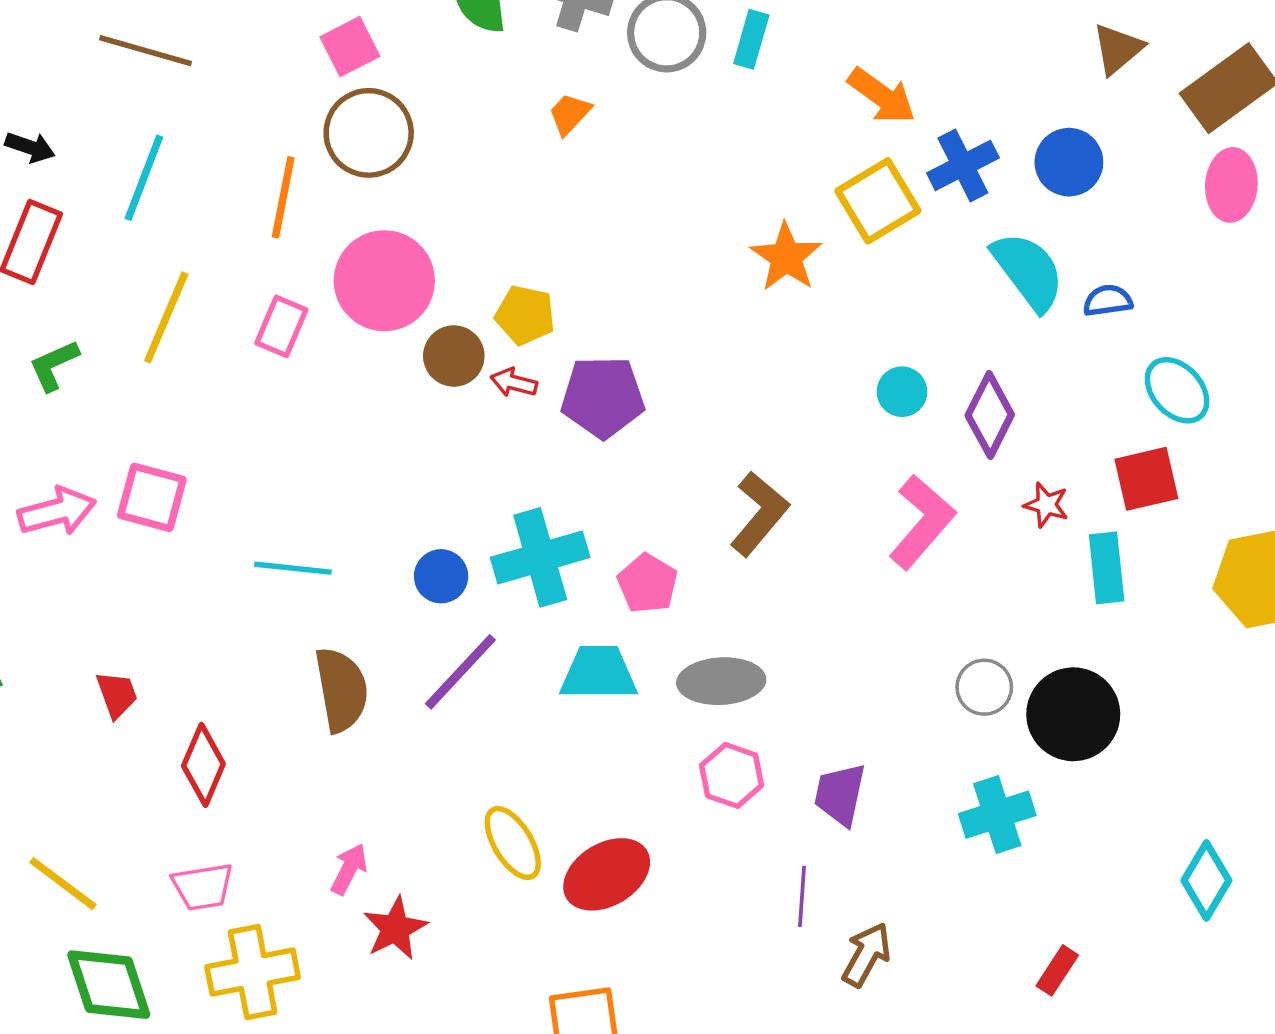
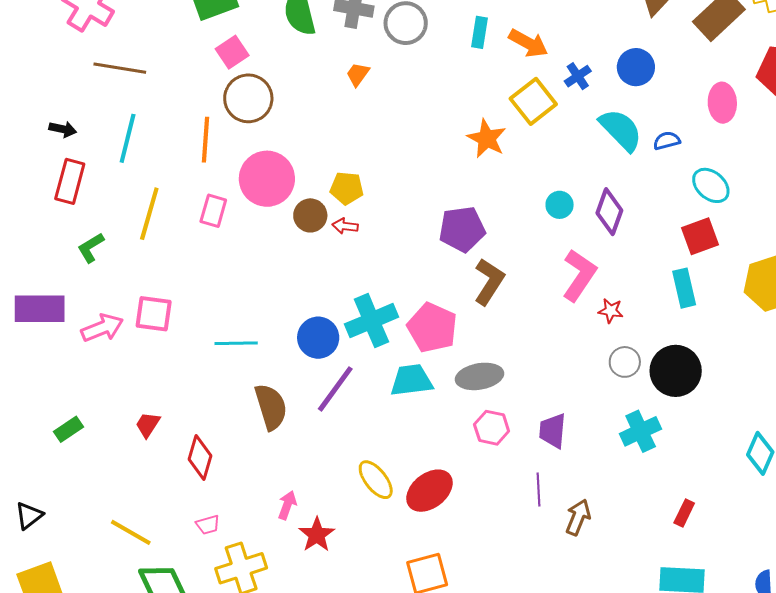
cyan rectangle: (751, 39) -> (480, 32), moved
blue cross: (963, 165) -> (578, 76), size x0.7
pink ellipse: (1231, 185) -> (722, 103), moved
purple pentagon: (603, 397) -> (462, 229), moved
red star: (1046, 505) -> (611, 311), moved
blue circle: (441, 576) -> (318, 338), size x1.4
pink pentagon: (648, 583) -> (432, 328), size x1.5
red trapezoid: (117, 695) -> (148, 425), turned -120
pink trapezoid: (203, 887) -> (208, 525), size x0.7

